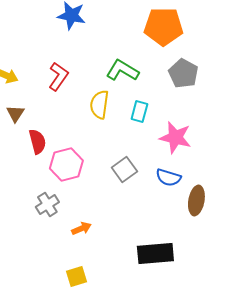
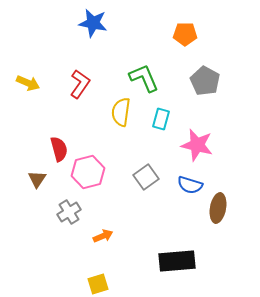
orange pentagon: (163, 26) -> (185, 34), size x0.6
green L-shape: (122, 70) -> (144, 78), turned 36
brown triangle: (15, 114) -> (37, 179), moved

